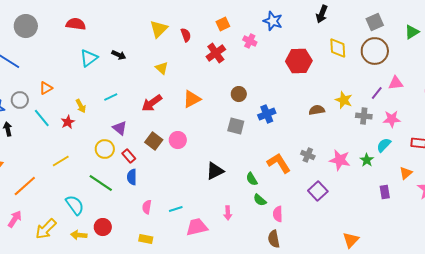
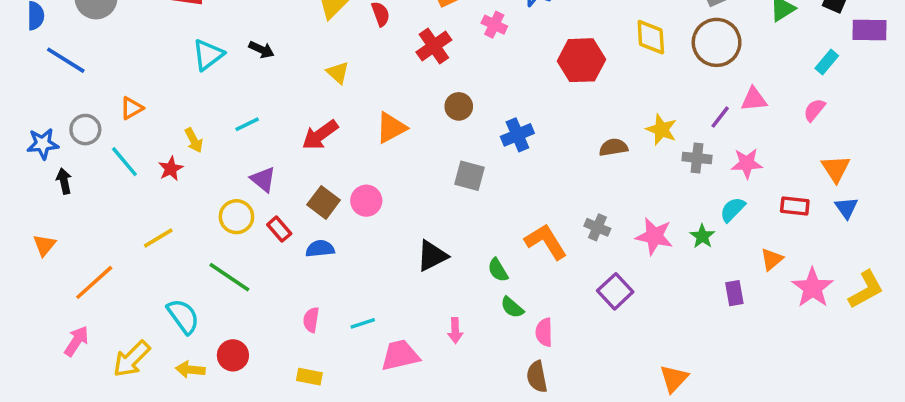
brown circle: (239, 94) -> (459, 106), moved
blue cross: (267, 114) -> (517, 135), moved
blue semicircle: (132, 177) -> (320, 249), moved, turned 84

